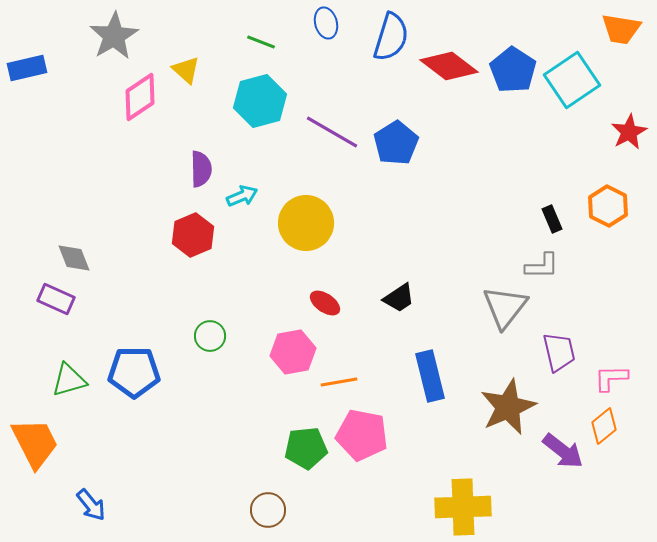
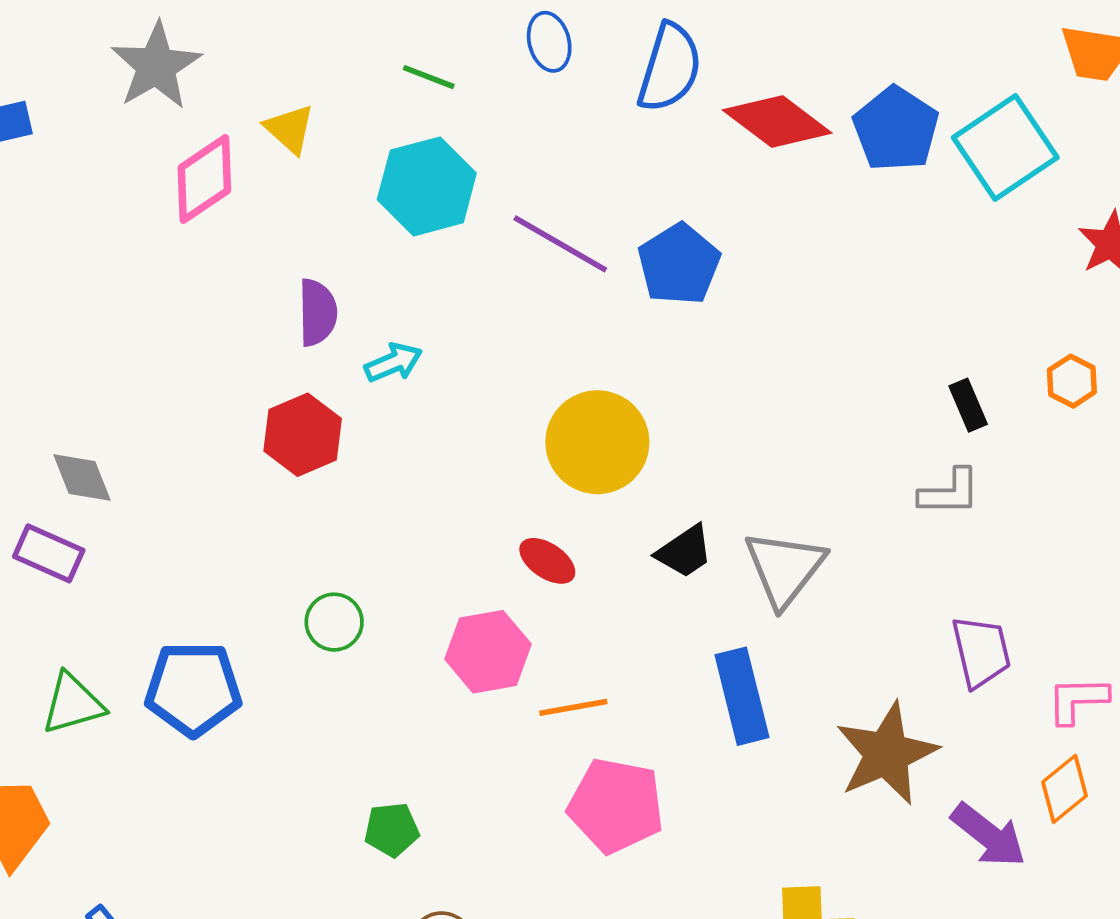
orange hexagon: (608, 206) -> (1072, 381), size x0.7
yellow circle: (306, 223) -> (597, 442), moved
gray triangle: (505, 307) -> (785, 568), moved
green pentagon: (306, 448) -> (392, 830), moved, size x0.7

